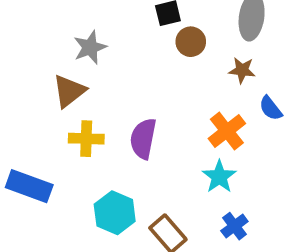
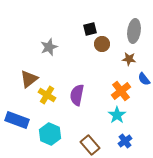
brown triangle: (69, 91) -> (29, 79), moved
yellow cross: (86, 139) -> (47, 95), turned 30
cyan hexagon: (115, 213) -> (50, 134), moved

